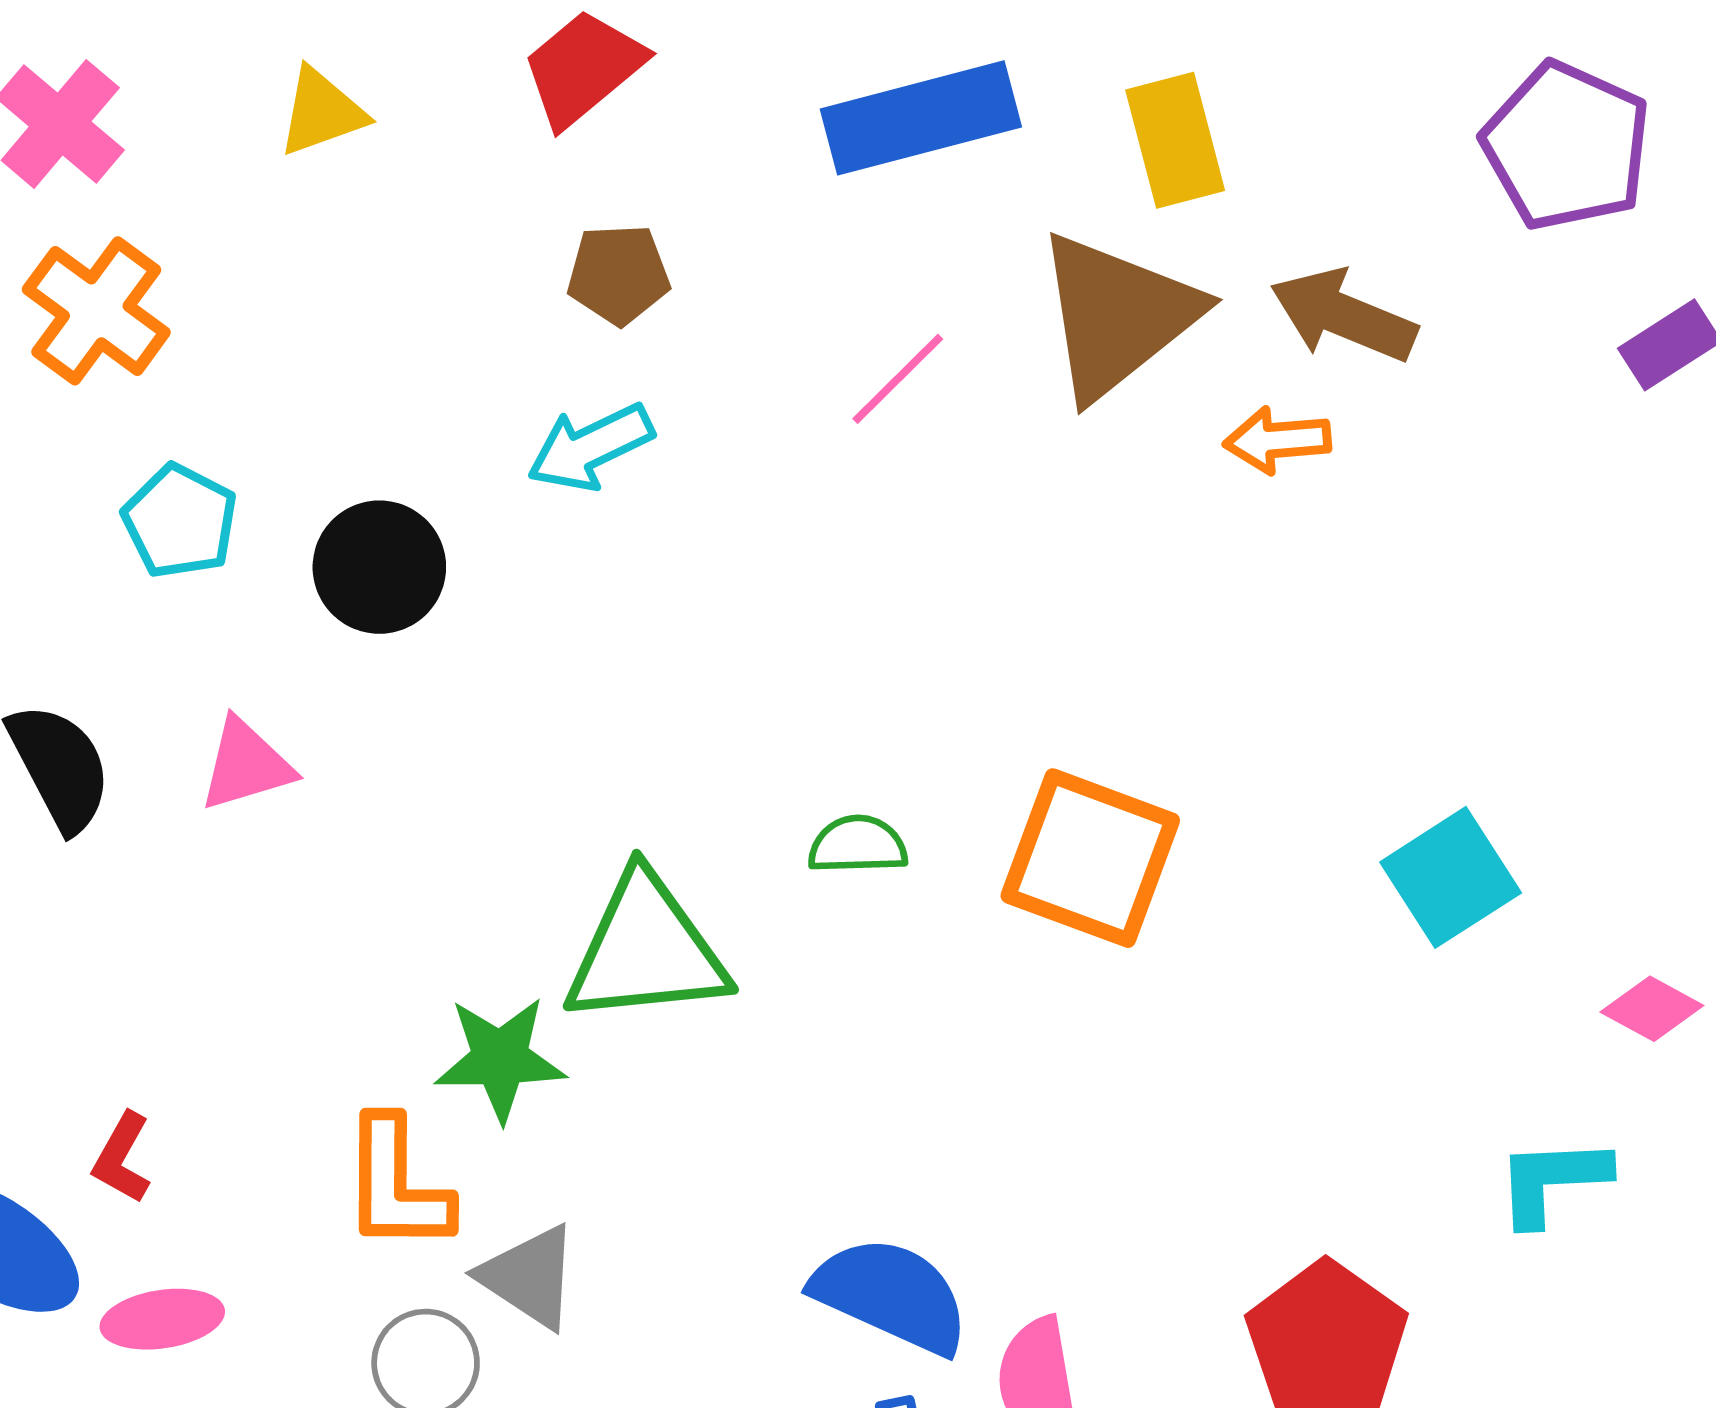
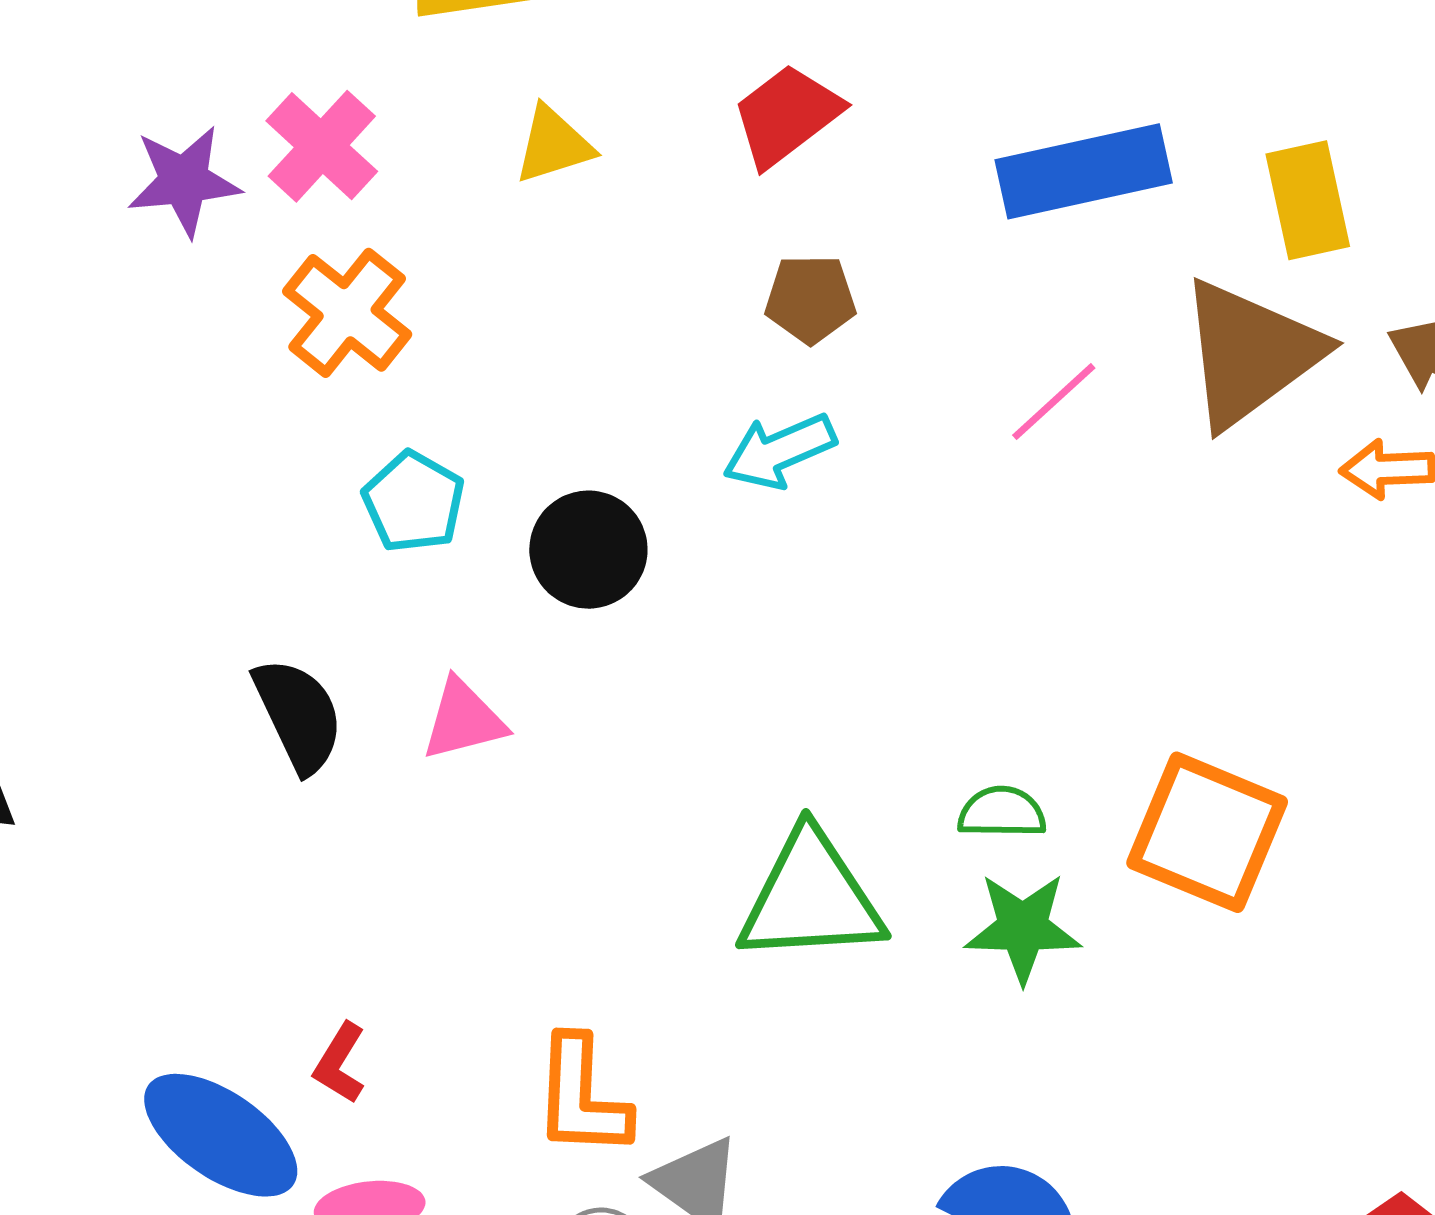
green star: (500, 1059) -> (1023, 928), moved

